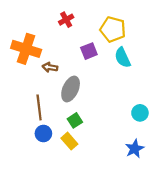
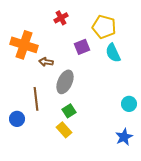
blue circle: (43, 133) -> (17, 119), moved

